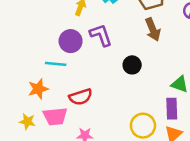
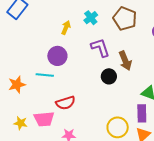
brown arrow: (153, 29) -> (125, 61), moved
purple L-shape: (101, 35) -> (100, 48), moved
orange star: (38, 89) -> (17, 85), moved

